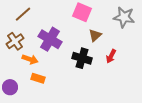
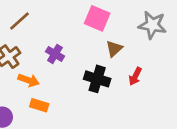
purple cross: (50, 39) -> (55, 54), size x0.6

